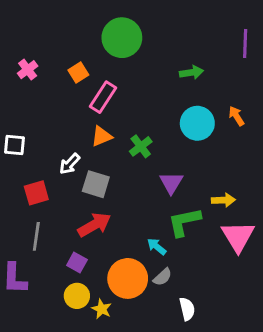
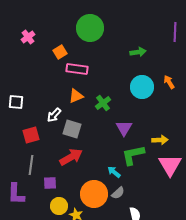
pink cross: (28, 70) -> (28, 37), moved
pink rectangle: (103, 97) -> (77, 69), turned 65
purple square: (77, 263) -> (50, 183), moved, turned -32

